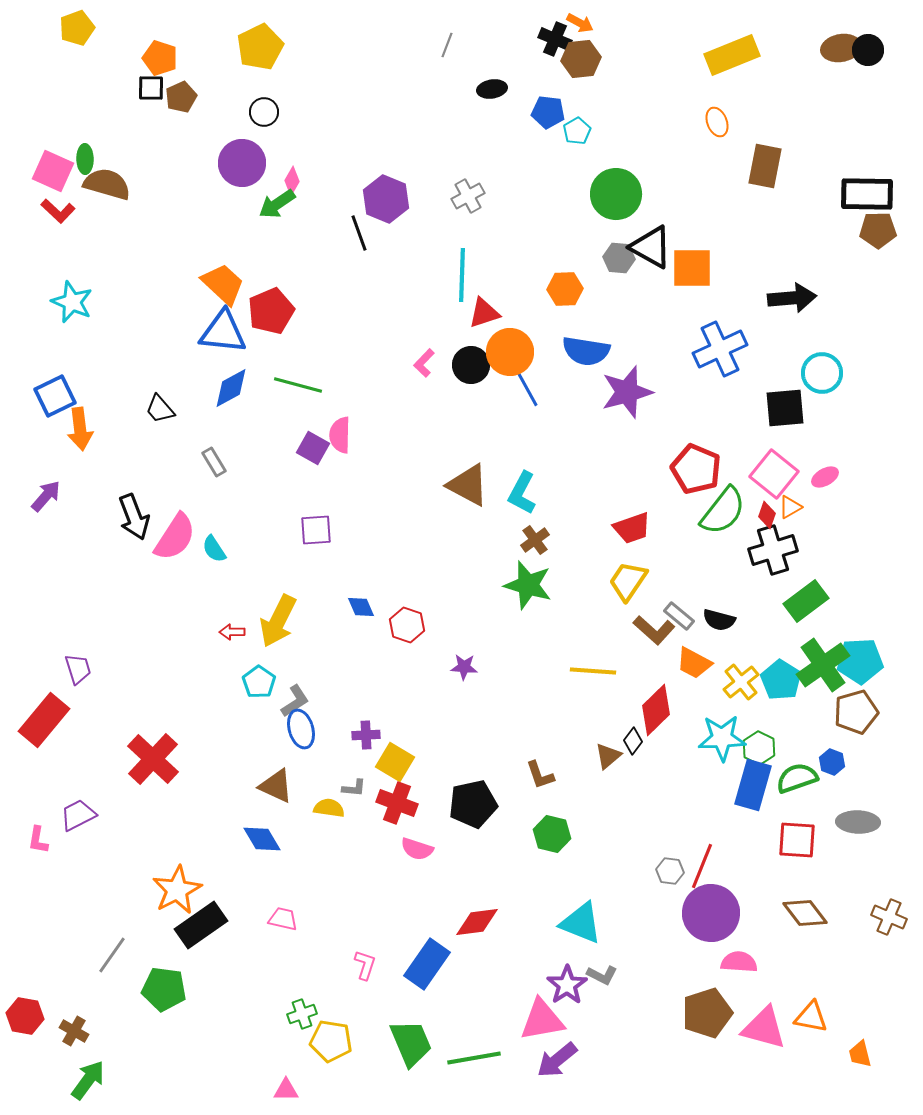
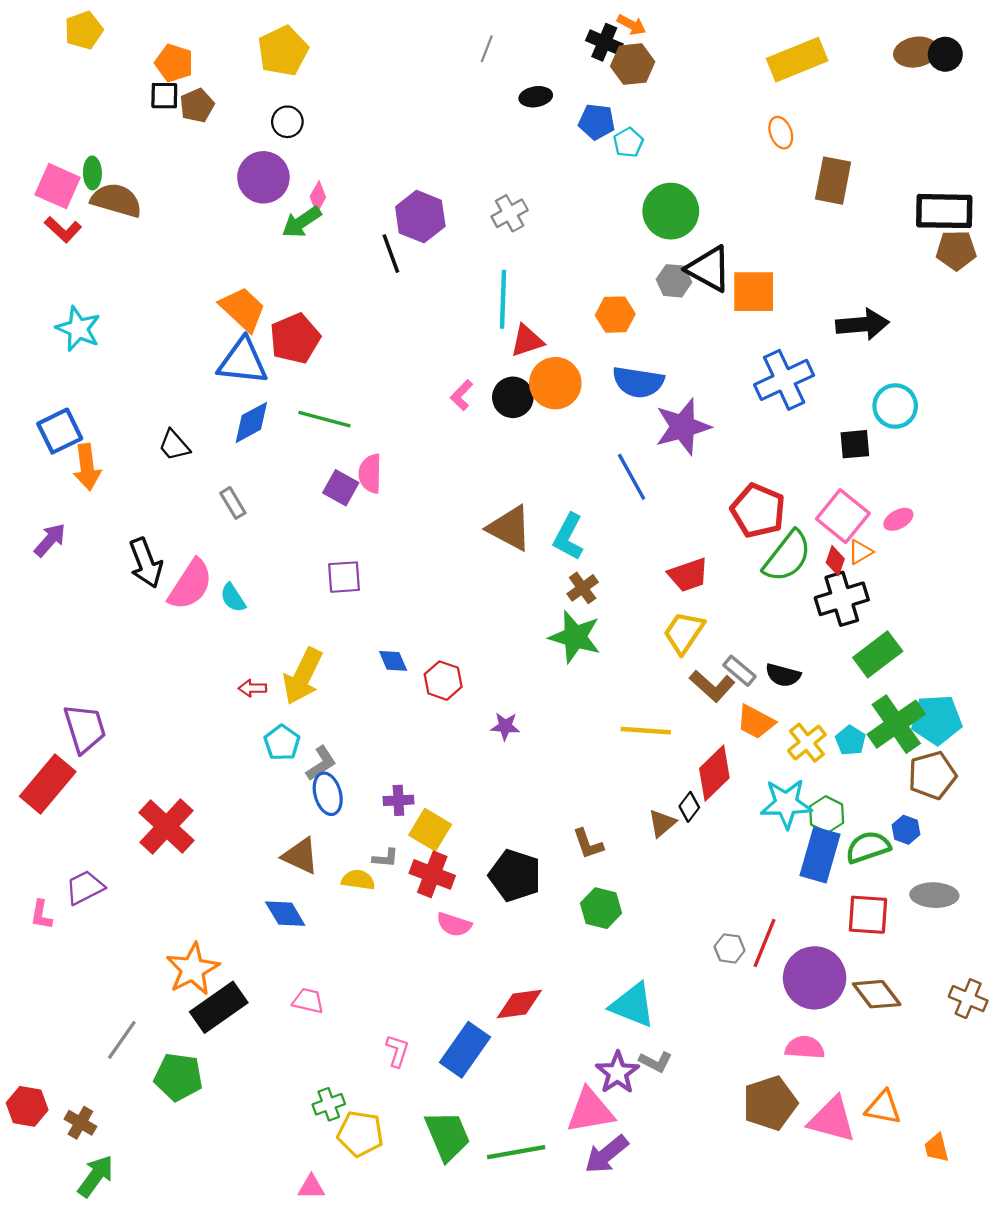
blue line: (525, 385) -> (632, 477), moved
black square: (785, 408) -> (855, 444), size x0.7
purple trapezoid: (78, 669) -> (85, 728), size x1.5
cyan pentagon: (781, 680) -> (850, 740), size x0.7
black pentagon: (473, 804) -> (515, 875), turned 30
purple circle: (711, 913) -> (815, 978), moved

